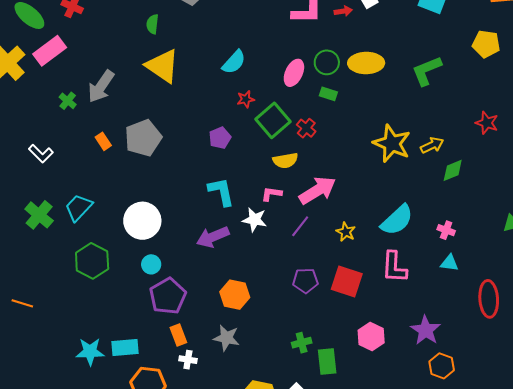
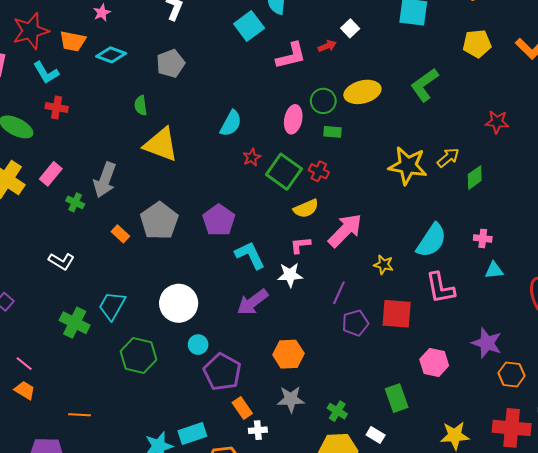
pink rectangle: (50, 51) -> (51, 174), moved, size x0.7
purple pentagon: (220, 138) -> (219, 220), moved, size x1.4
purple line: (300, 226) -> (339, 293), moved
green cross: (302, 343) -> (337, 411), moved, turned -30

